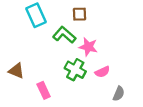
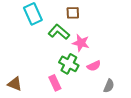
brown triangle: (16, 71) -> (15, 84), moved
pink rectangle: (44, 90) -> (55, 83), moved

